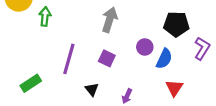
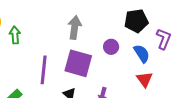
purple square: (107, 58) -> (78, 63), size x1.8
blue semicircle: (164, 59) -> (142, 54), moved, turned -48

